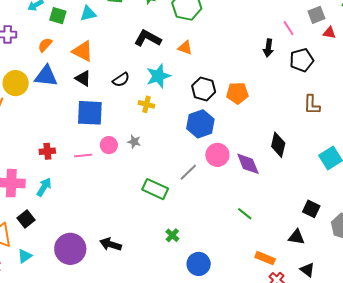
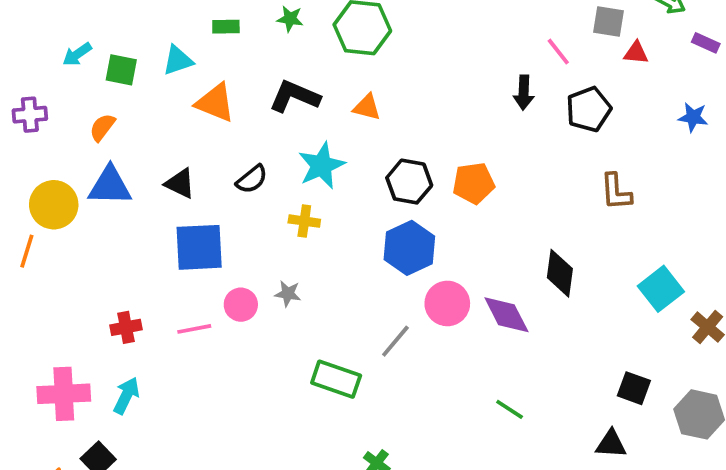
gray square: (316, 15) -> (608, 21), turned 36
orange triangle: (83, 51) -> (215, 103), moved

